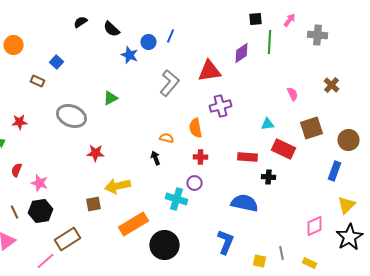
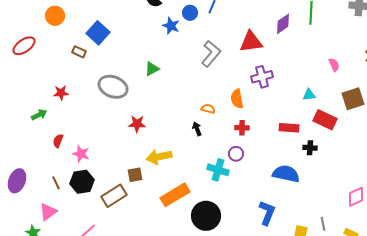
blue square: (56, 62) -> (98, 33), size x1.6
brown rectangle: (68, 239) -> (114, 196), moved

